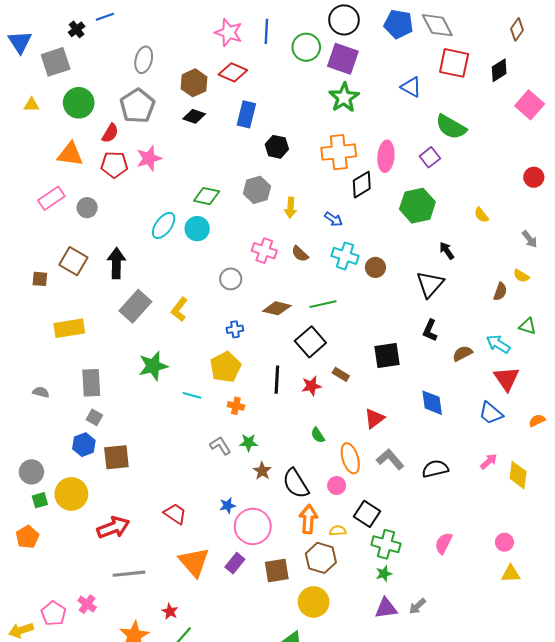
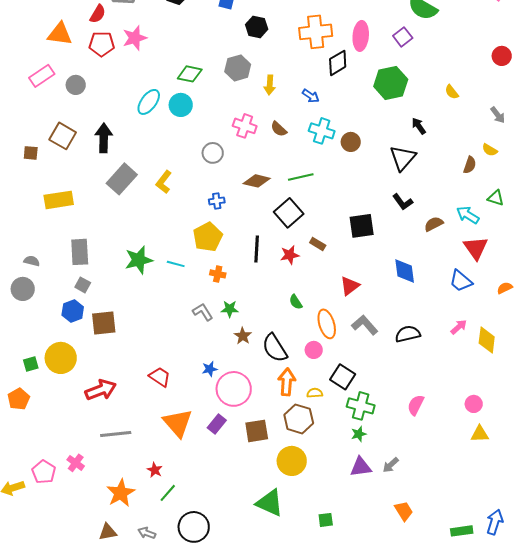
black L-shape: (430, 330) -> (403, 202), turned -60
green star: (153, 366) -> (139, 260), moved
gray circle: (31, 472) -> (23, 289), moved

